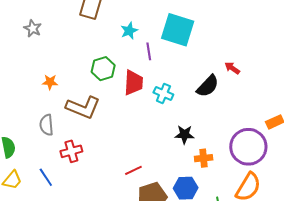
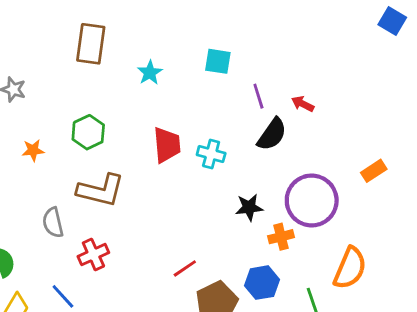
cyan square: (178, 30) -> (218, 61), size x0.6
purple line: (149, 51) -> (258, 96), moved
green hexagon: (103, 69) -> (88, 132), moved
orange star: (50, 82) -> (33, 150), moved
purple circle: (248, 147) -> (312, 200), moved

